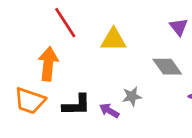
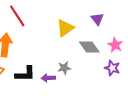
yellow triangle: (113, 40) -> (65, 28), moved, turned -36
purple arrow: (109, 111) -> (48, 78), turned -32

